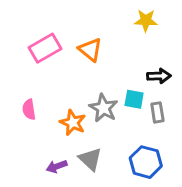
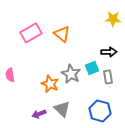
yellow star: (146, 20) -> (113, 19), moved
cyan square: (134, 99) -> (92, 68), turned -32
pink semicircle: (29, 109) -> (10, 75), moved

